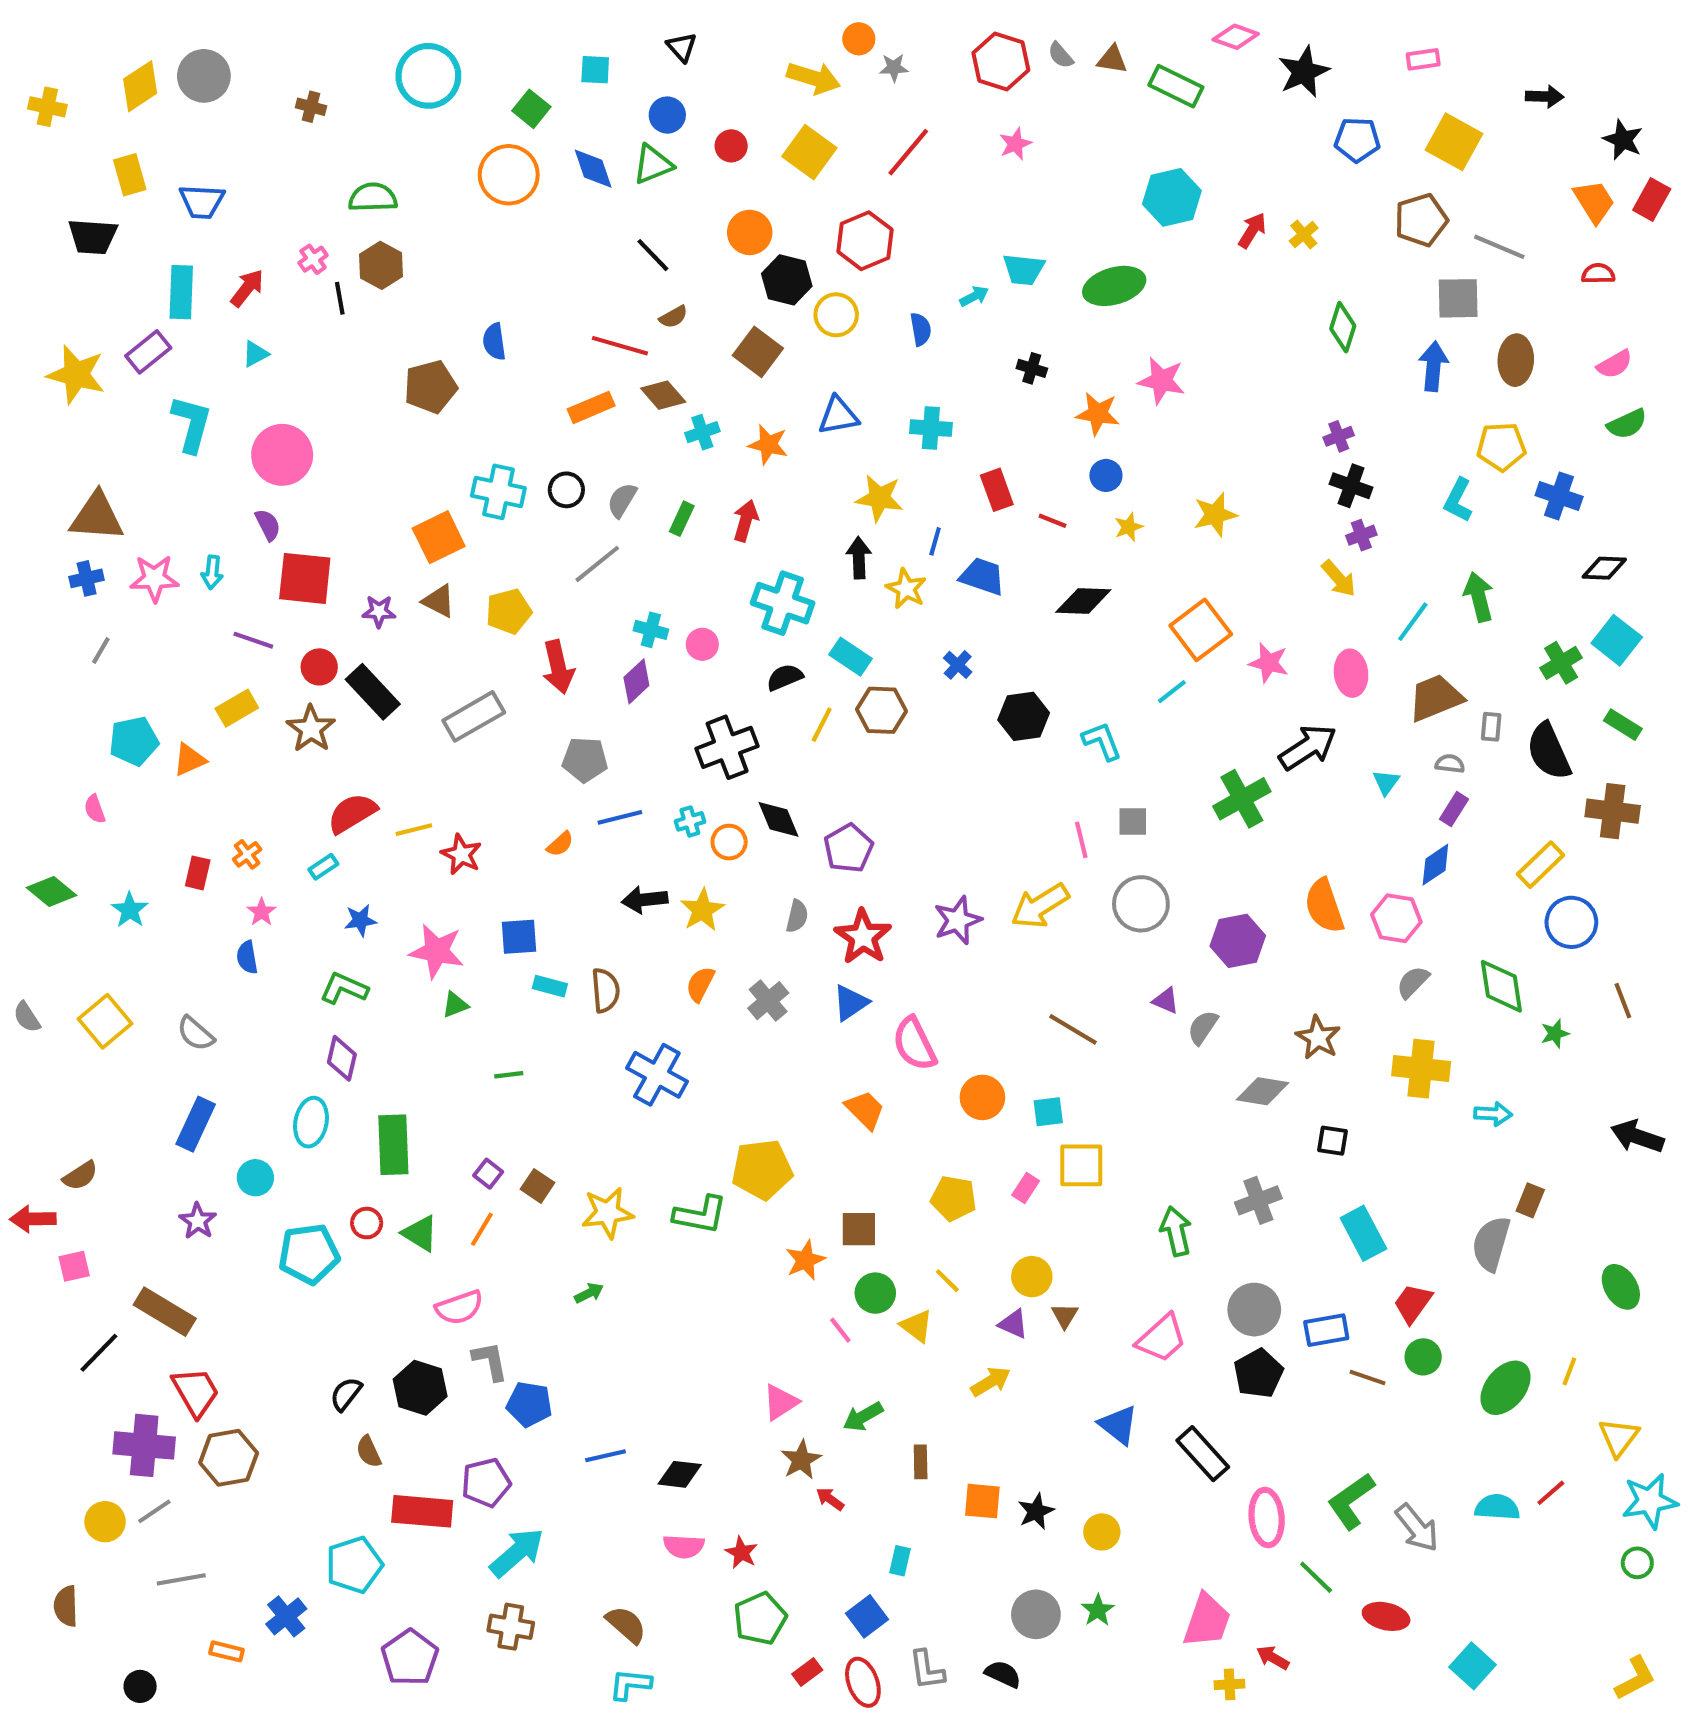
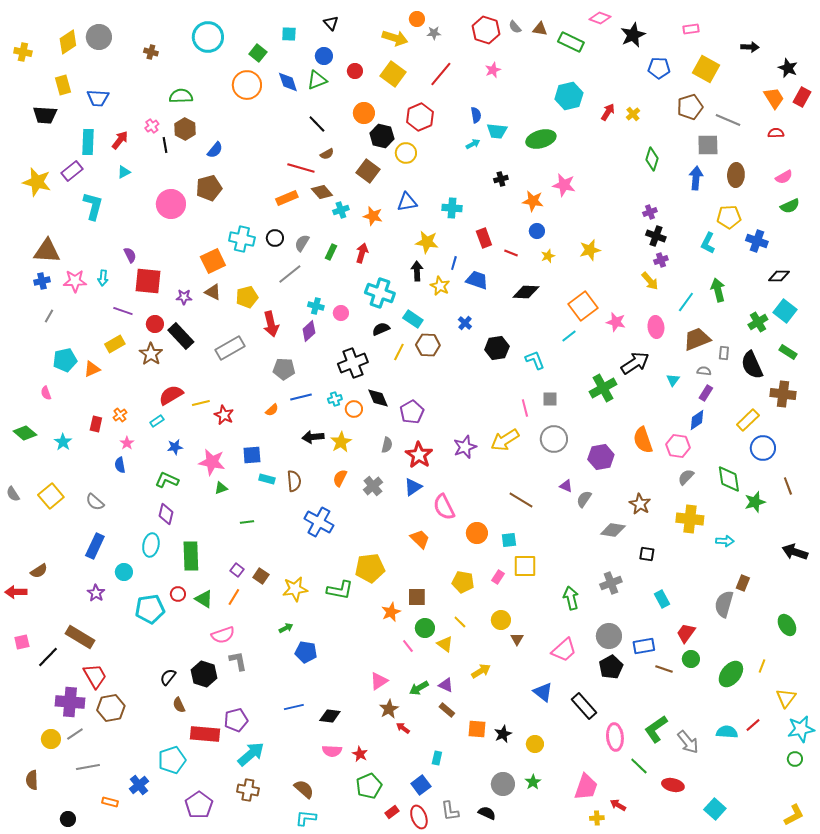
blue semicircle: (921, 329) -> (476, 115), moved
blue semicircle: (494, 342) -> (215, 150), moved, turned -132
black cross: (1032, 368) -> (501, 179), turned -32
pink circle: (282, 455) -> (171, 204), moved
green star: (1555, 1034) -> (755, 502), size x1.5
cyan rectangle: (1363, 1233) -> (662, 599), size x0.7
pink square: (74, 1266) -> (22, 642), moved
purple triangle: (1013, 1324) -> (446, 685), moved
blue pentagon: (529, 1404) -> (306, 652), moved
brown rectangle: (921, 1462) -> (447, 710), turned -49

